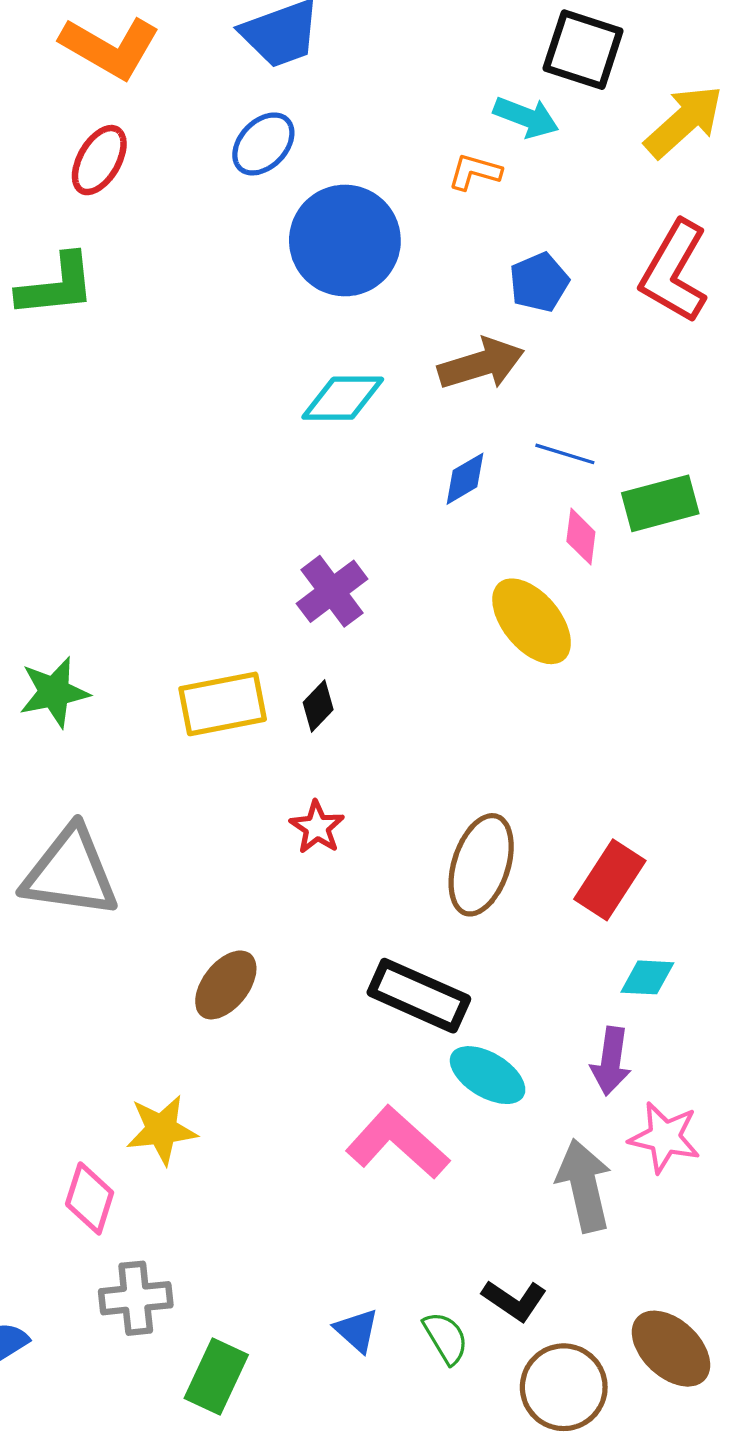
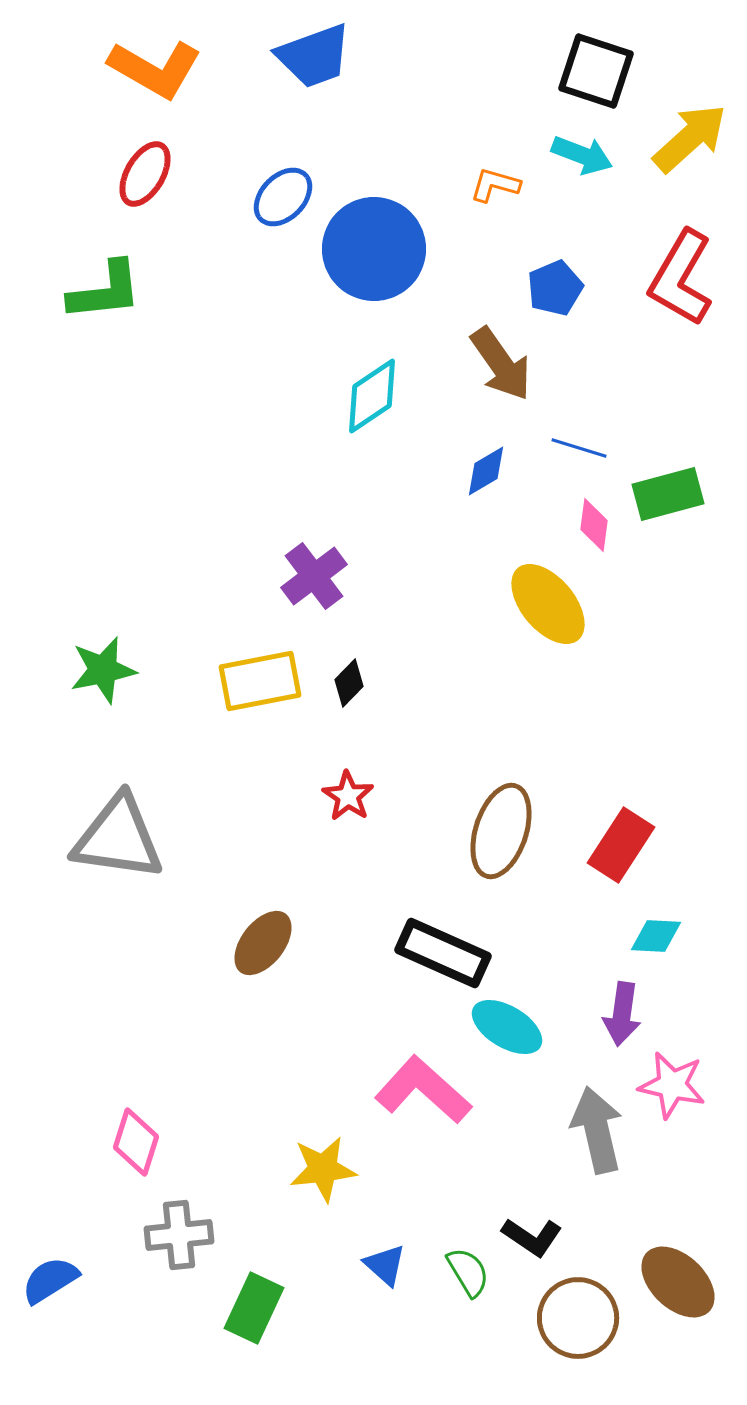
cyan arrow: (526, 117) -> (582, 155), moved
blue ellipse: (263, 144) -> (283, 197), moved
brown arrow: (481, 364) -> (501, 364), turned 72
cyan diamond: (343, 398) -> (372, 396), turned -34
purple cross: (332, 591) -> (314, 576), moved
yellow star: (161, 1130) -> (323, 1169), moved

